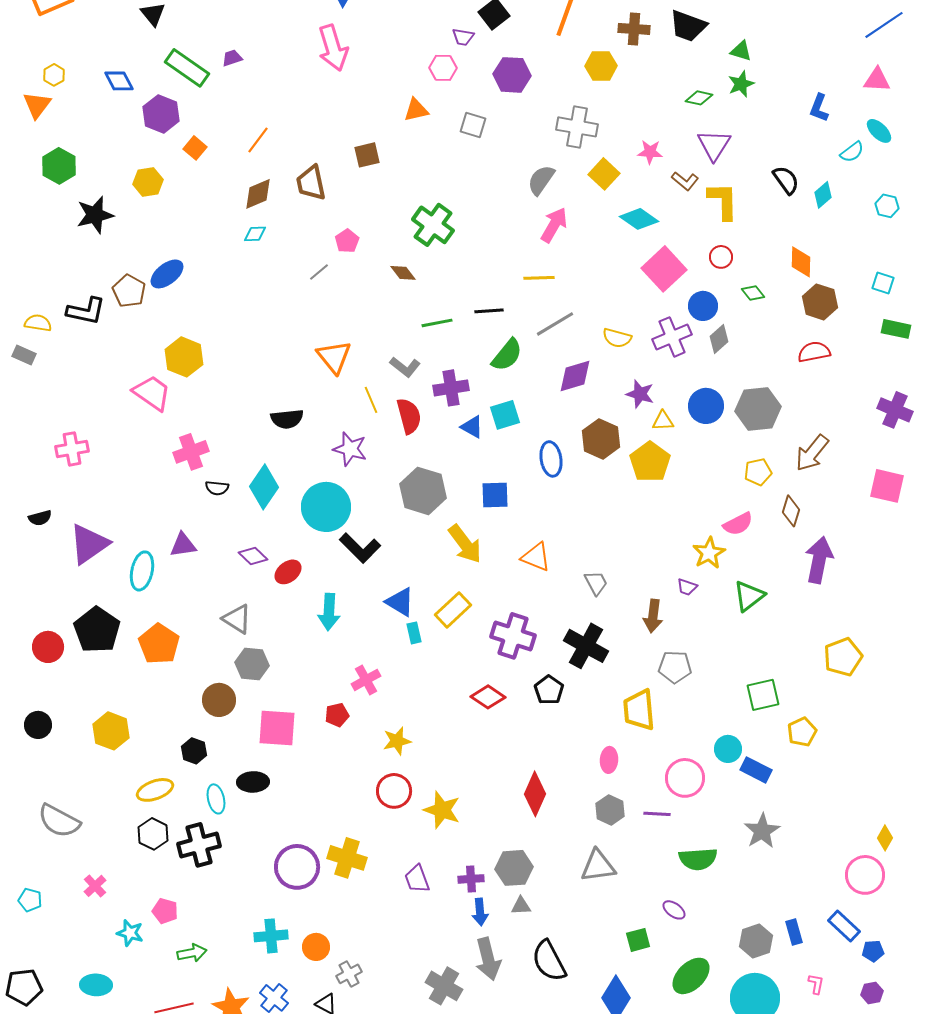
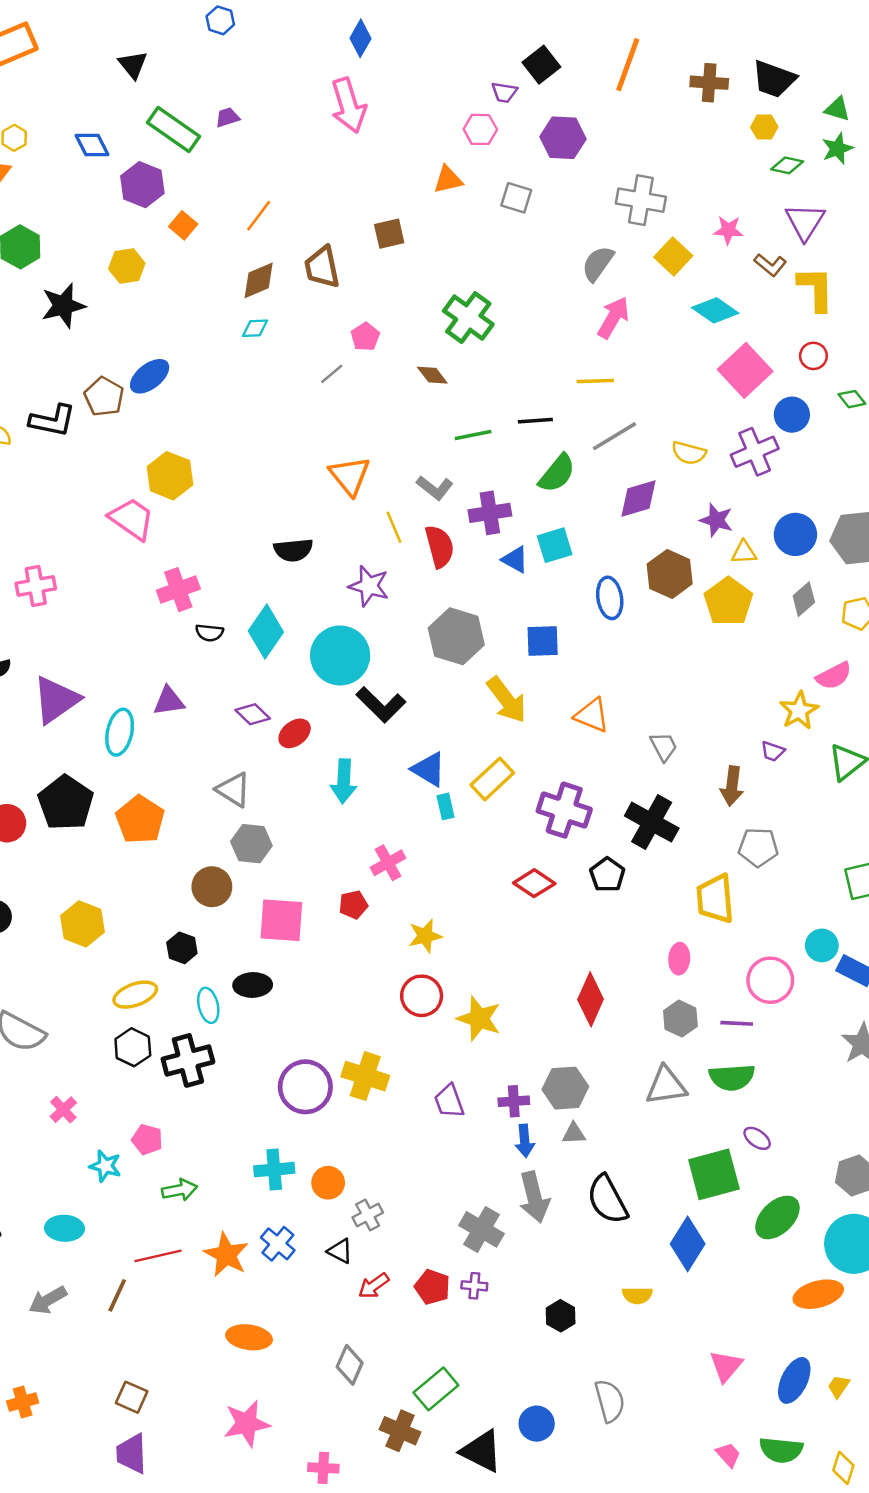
yellow hexagon: (601, 66) -> (764, 127), moved, size x0.7
gray diamond: (719, 339) -> (804, 599), moved
green semicircle: (698, 859) -> (732, 1077), moved
green square: (638, 940) -> (714, 1174), size x1.8

